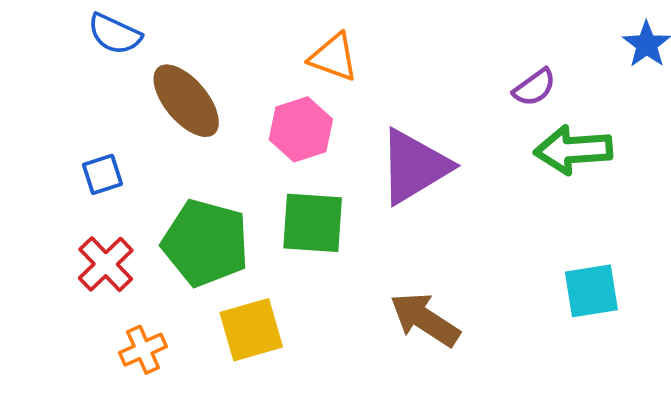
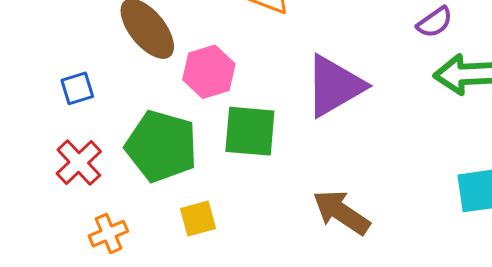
pink hexagon: (301, 129) -> (209, 72), moved
yellow square: (251, 330) -> (198, 218), size x0.7

